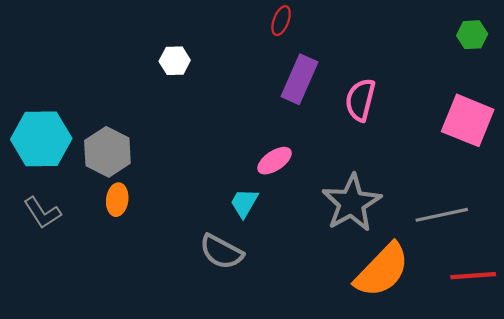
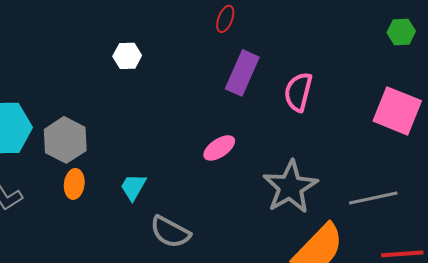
cyan trapezoid: (244, 203) -> (133, 187), moved

